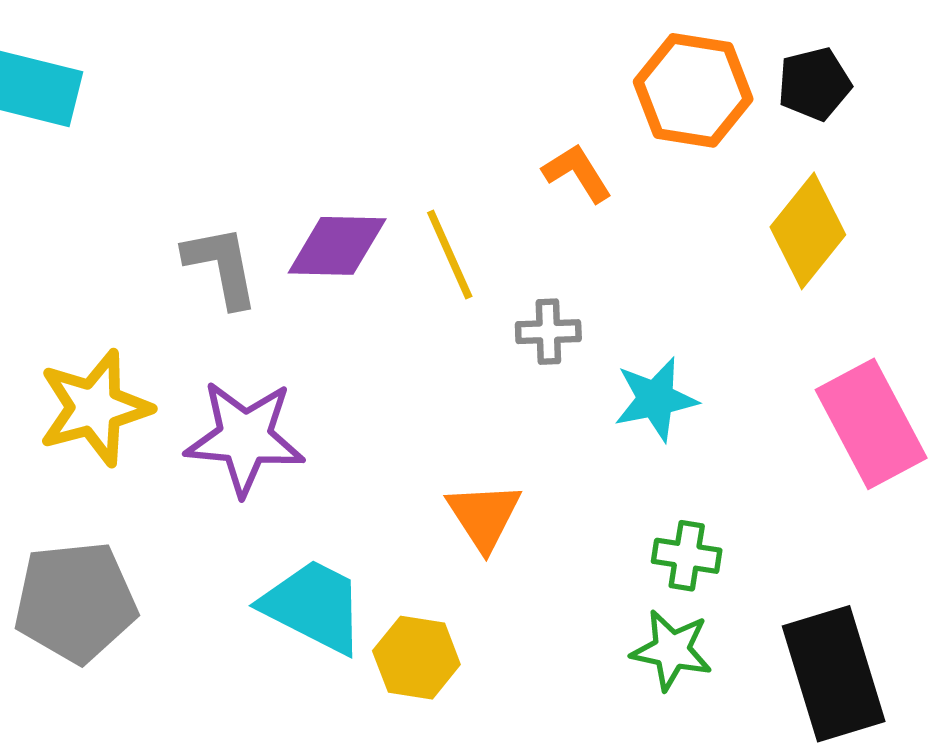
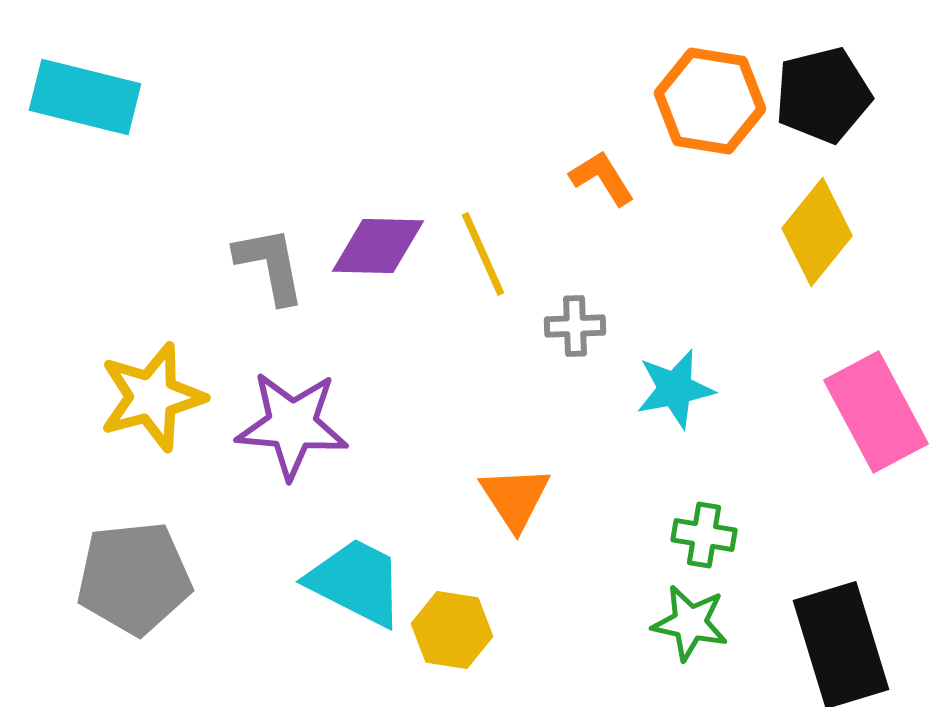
black pentagon: (814, 84) -> (823, 95), size x1.4

